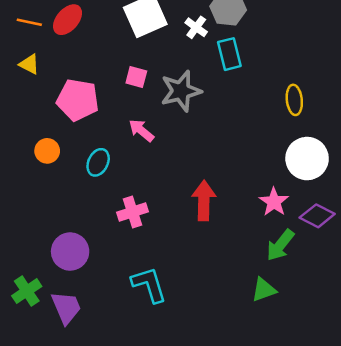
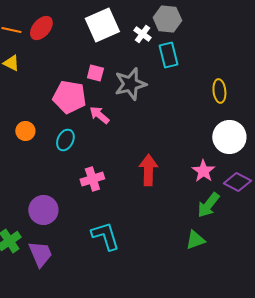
pink pentagon: (78, 100) -> (69, 97), moved

